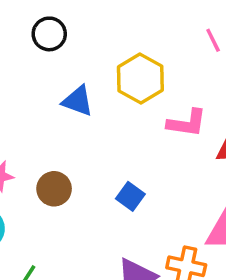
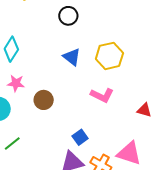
pink L-shape: (187, 123) -> (102, 95), moved
blue square: (130, 196) -> (80, 137), moved

